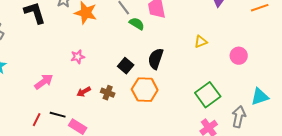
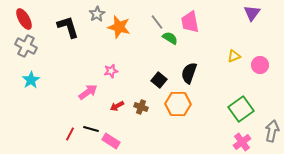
pink circle: (239, 56) -> (260, 65), moved
pink arrow: (44, 82) -> (88, 92), moved

